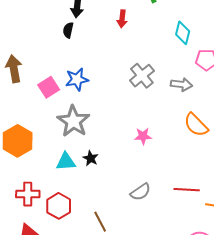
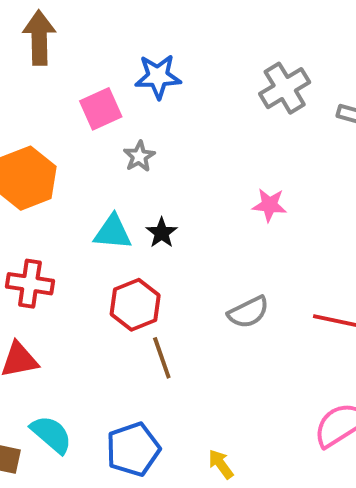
pink square: (49, 87) -> (101, 109), moved
gray star: (73, 121) -> (139, 156), size x0.5
red hexagon: (59, 206) -> (135, 305), moved

